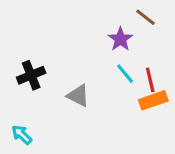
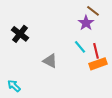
purple star: (120, 39) -> (86, 23), moved
black cross: (31, 75) -> (20, 34), moved, turned -30

